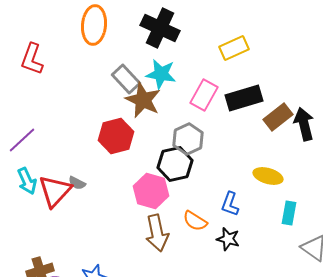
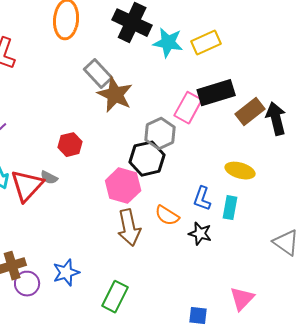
cyan star: (161, 74) -> (168, 43), moved
pink rectangle: (204, 95) -> (188, 108), moved
red hexagon: (116, 136) -> (70, 145), moved, size x0.7
cyan rectangle: (289, 213) -> (230, 208), moved

